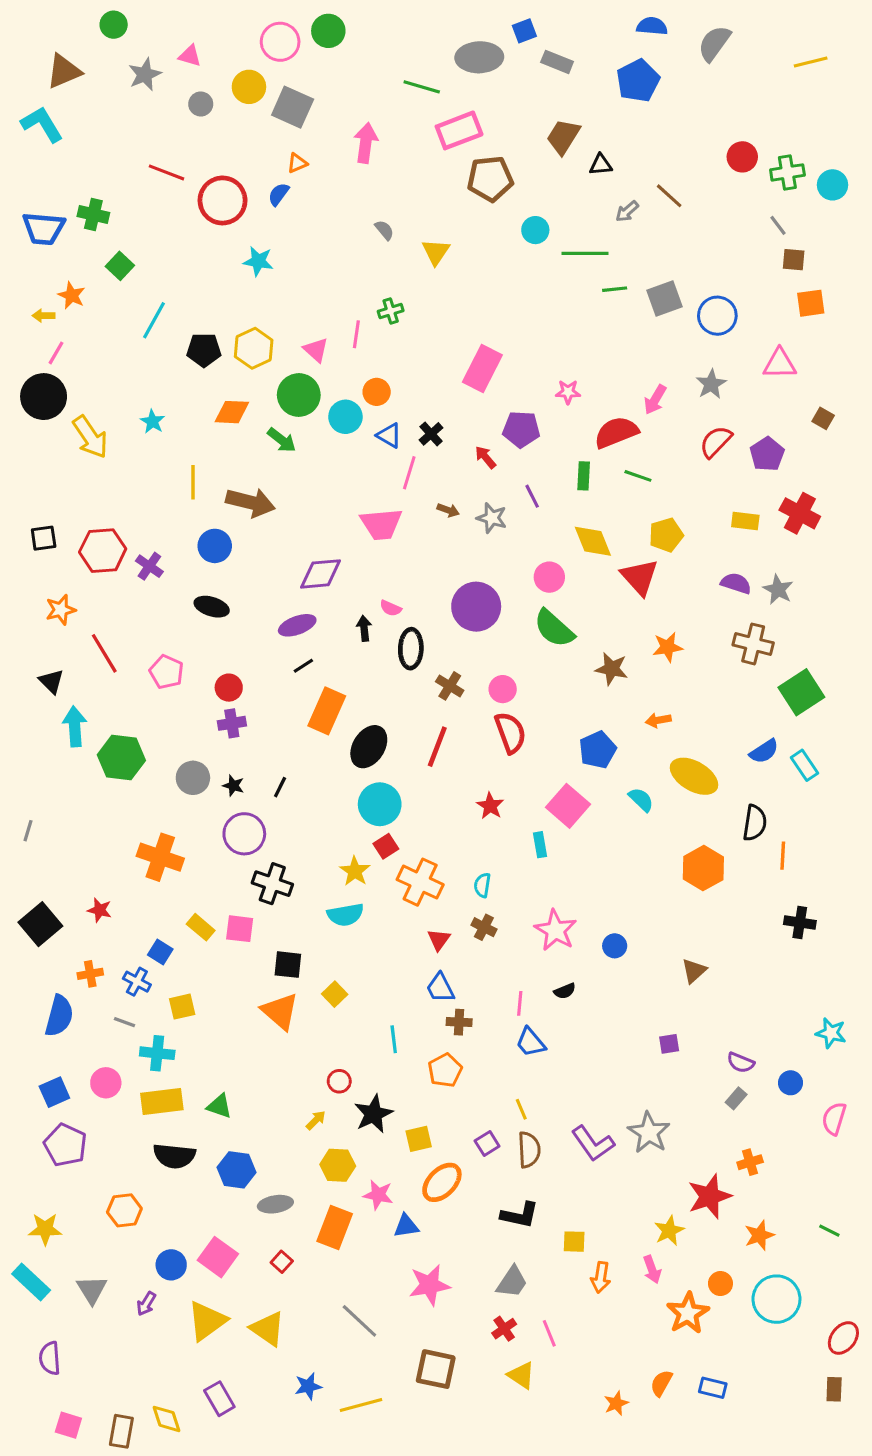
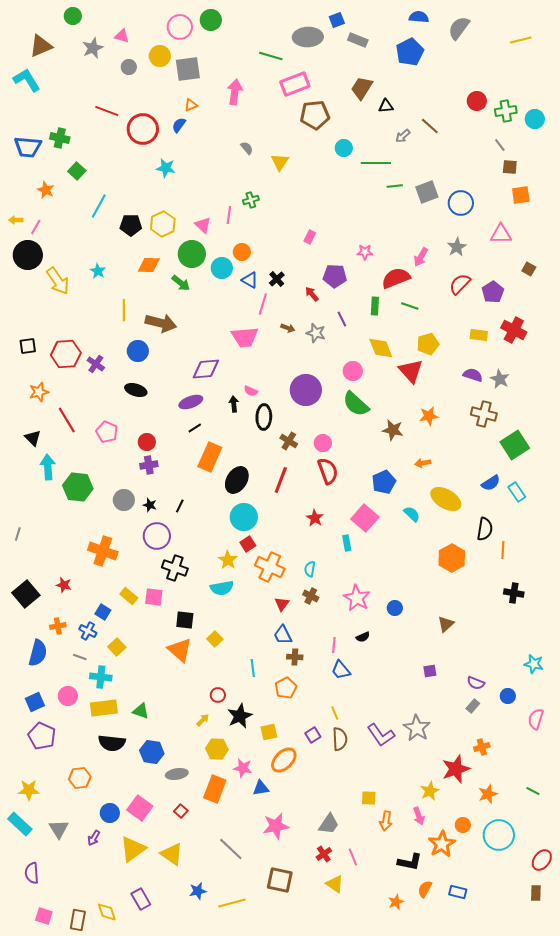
gray square: (293, 107) -> (188, 69), turned -32
yellow arrow: (44, 316) -> (16, 220), moved
pink rectangle: (482, 369) -> (310, 237), size x0.5
yellow square: (182, 1007) -> (117, 647), turned -30
black L-shape: (520, 1215) -> (410, 862), moved

